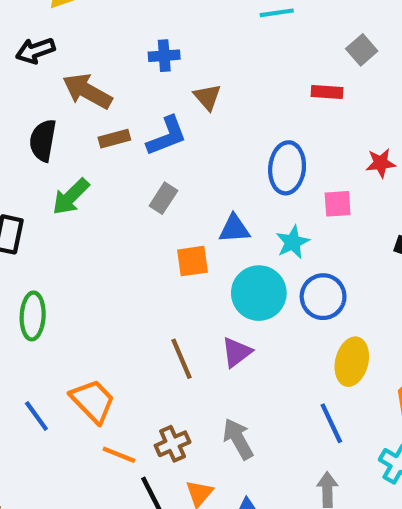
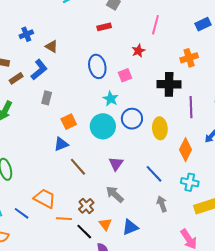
blue triangle: (234, 229) -> (61, 144), moved
purple triangle: (237, 352) -> (116, 164), moved
yellow ellipse: (352, 362) -> (160, 128), moved

